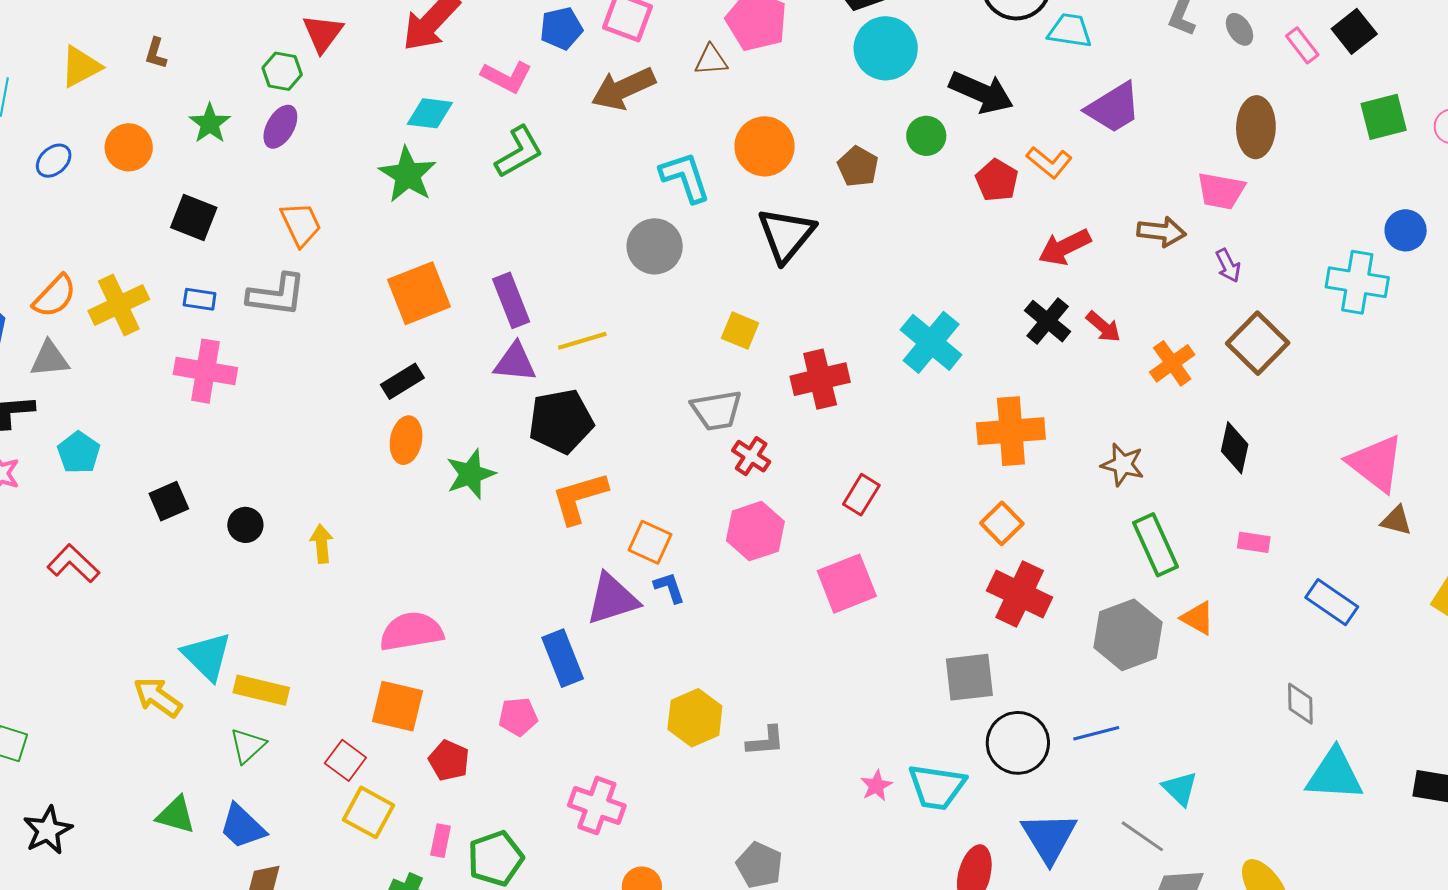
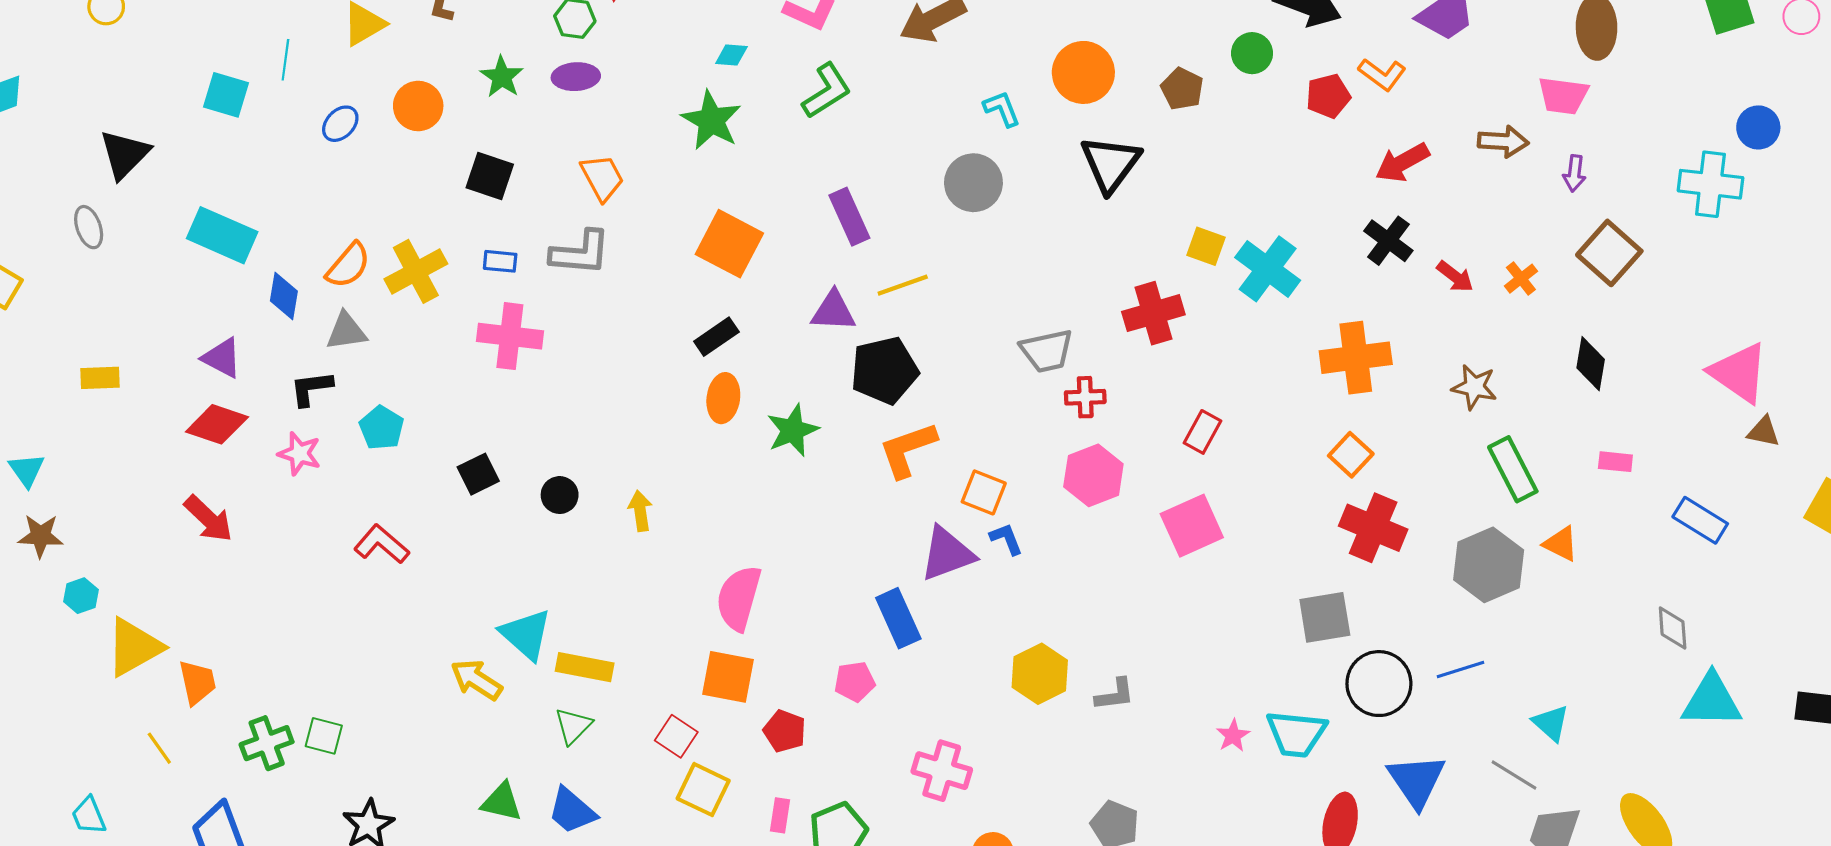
cyan diamond: (430, 113) -> (731, 55), size x0.7
purple ellipse: (280, 127) -> (576, 77), turned 60
cyan L-shape: (685, 177) -> (1002, 109), size x0.7
red pentagon: (997, 180) -> (1328, 96), turned 30
purple arrow: (1228, 266) -> (1574, 173), turned 36
orange square: (419, 293) -> (729, 244), turned -38
purple rectangle: (511, 300) -> (849, 217), moved
red arrow: (1103, 327) -> (1455, 277), moved
yellow square: (740, 331) -> (1206, 246), moved
orange cross: (1172, 363) -> (1521, 279), size x0.7
red cross: (751, 456) -> (1085, 397), turned -33
pink semicircle: (411, 631) -> (739, 598), turned -62

